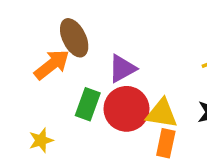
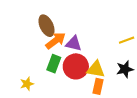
orange arrow: (52, 65) -> (56, 41), moved
purple triangle: (122, 69) -> (74, 43), turned 42

